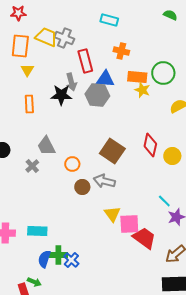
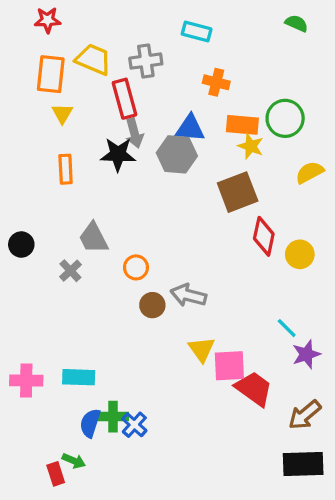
gray cross: (64, 38) -> (146, 61), moved, turned -30
red rectangle: (85, 61) -> (125, 99), moved
brown square: (112, 151) -> (238, 192), moved, turned 35

